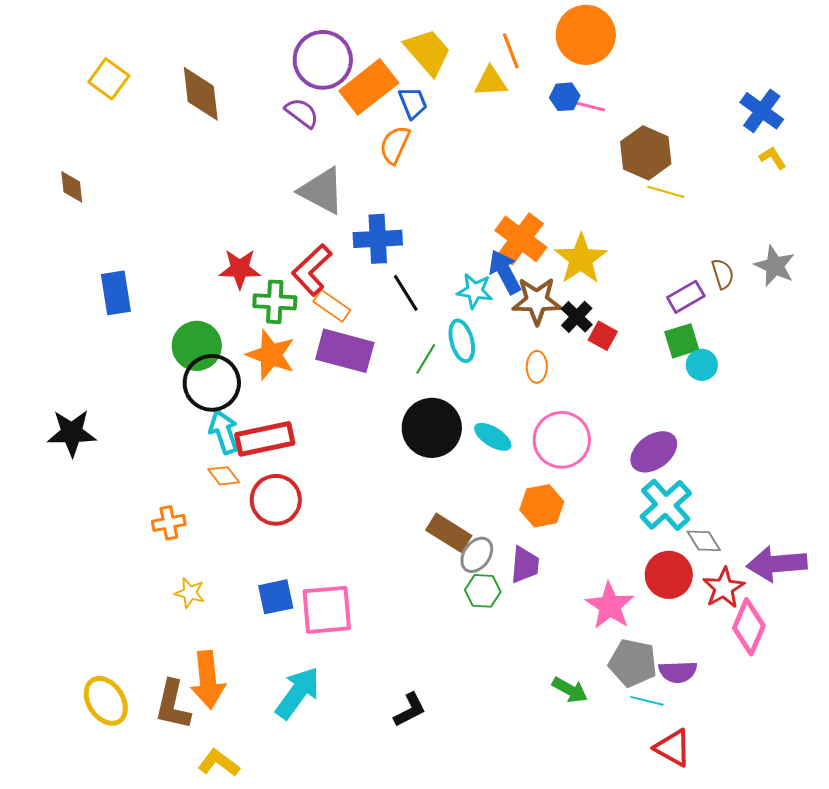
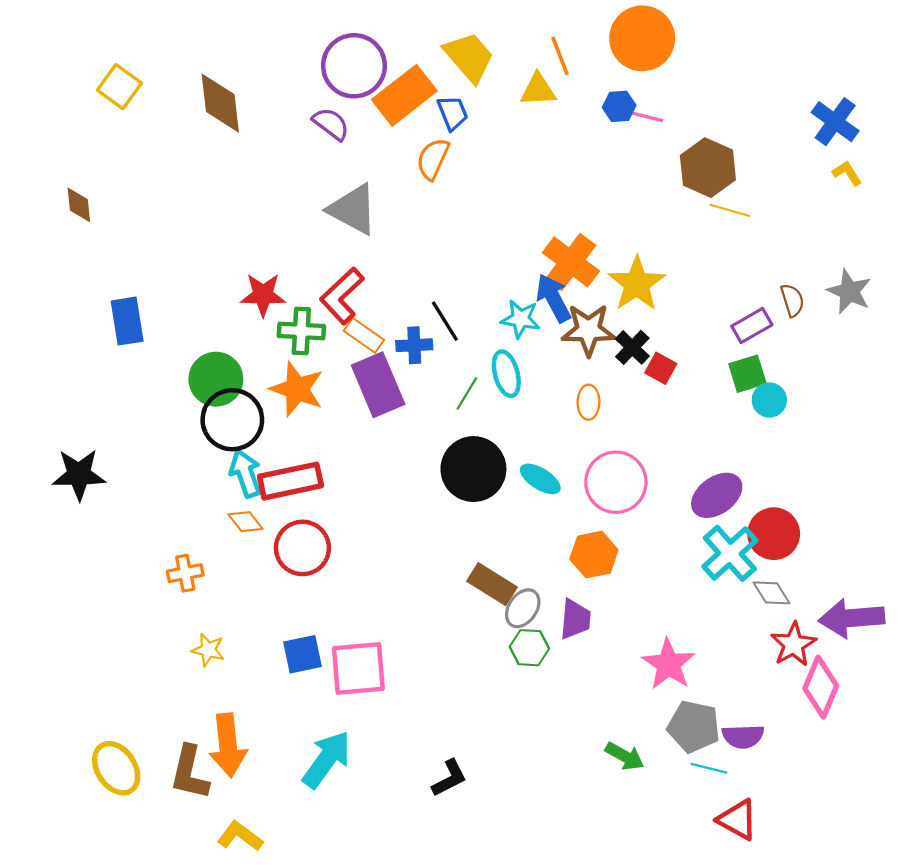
blue cross: (378, 239) -> (414, 345), moved, size x0.7
purple rectangle: (345, 351) -> (378, 385), turned 52
red circle: (669, 575) -> (774, 534), moved

